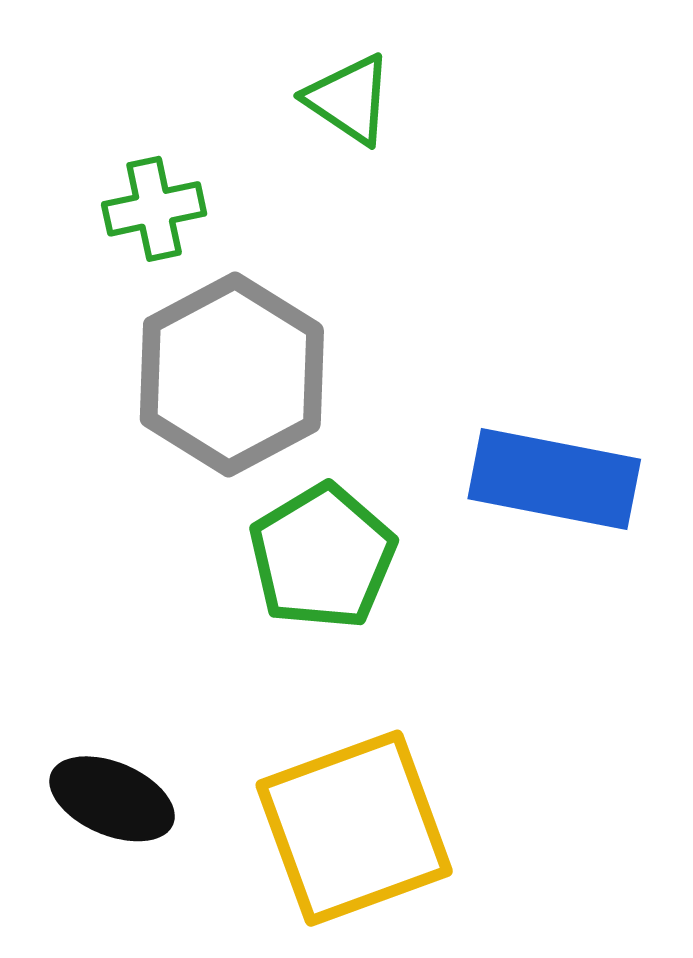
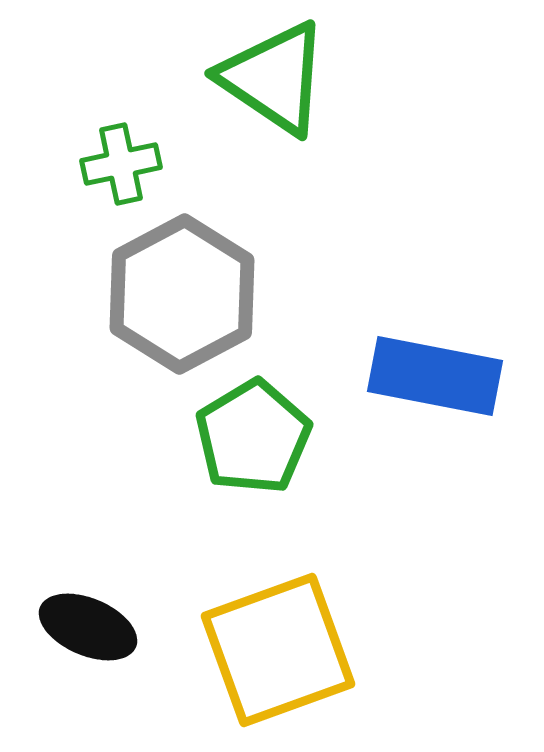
green triangle: (349, 99) -> (274, 78), size x1.6

